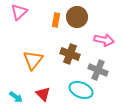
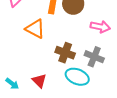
brown cross: (70, 54) -> (65, 53), moved
orange triangle: (33, 60) -> (35, 29), moved, turned -40

